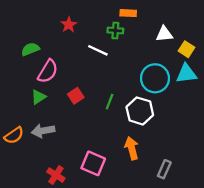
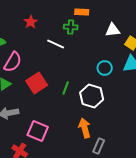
cyan circle: (155, 78) -> (105, 68), size x0.6
red square: (76, 96) -> (37, 83), size x1.5
pink square: (93, 163) -> (38, 131), moved
gray rectangle: (164, 169) -> (99, 146), moved

